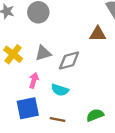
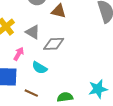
brown triangle: (98, 34) -> (59, 11), moved
gray triangle: (43, 53) -> (33, 32), turned 35

